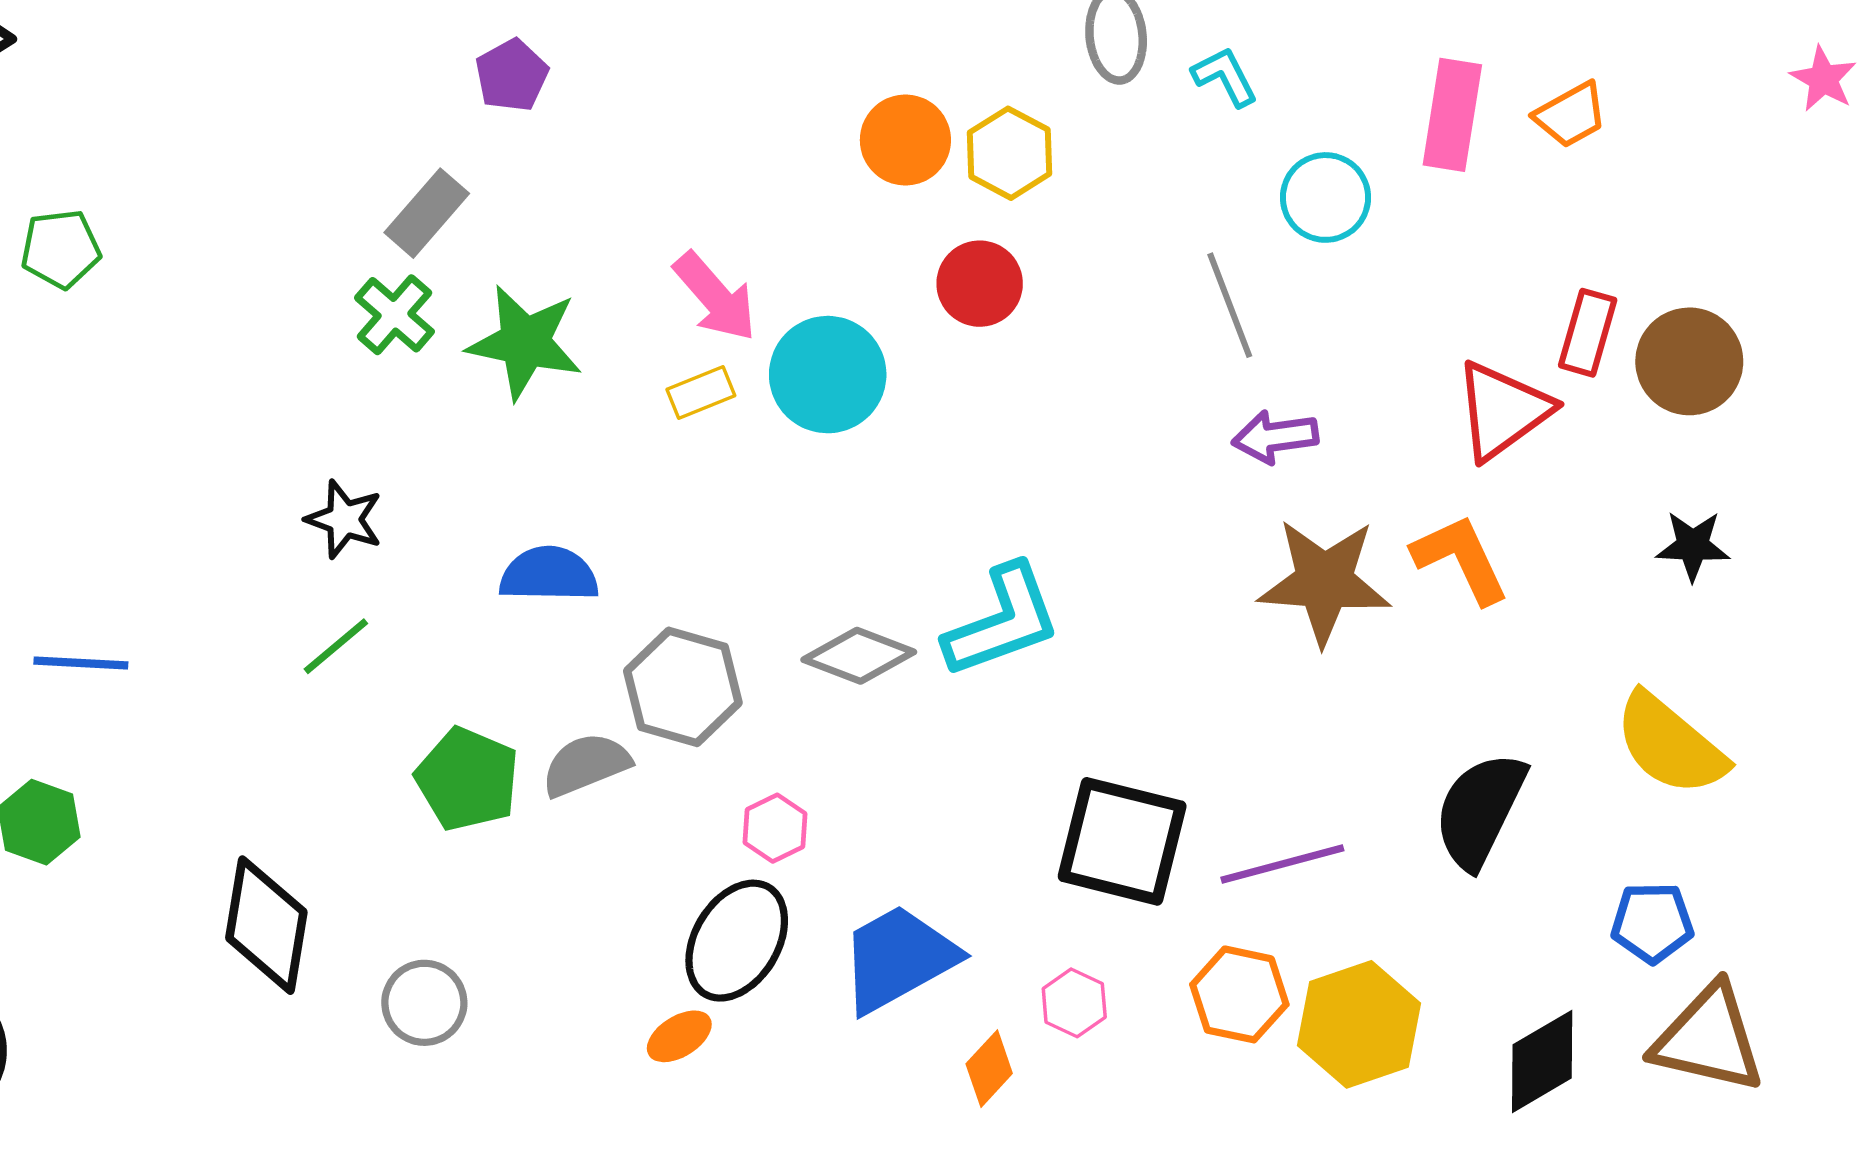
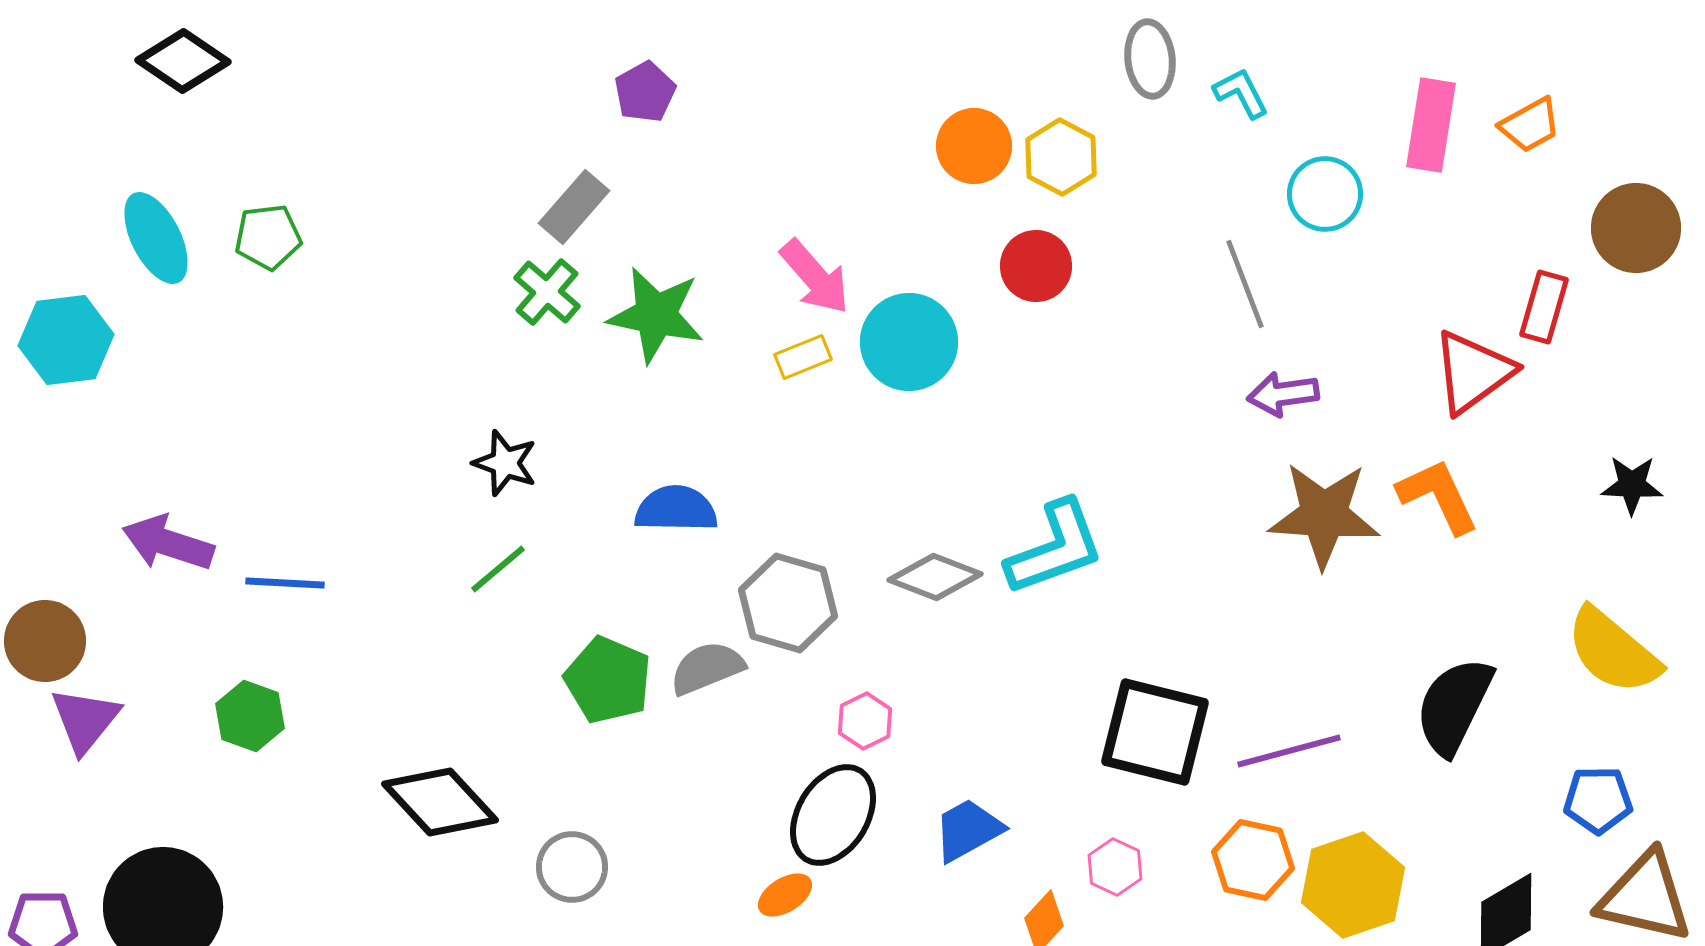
brown circle: (1689, 361) -> (1636, 228), moved
black diamond: (266, 925) -> (440, 802), turned -52
blue trapezoid: (898, 959) -> (968, 830), size x0.7

